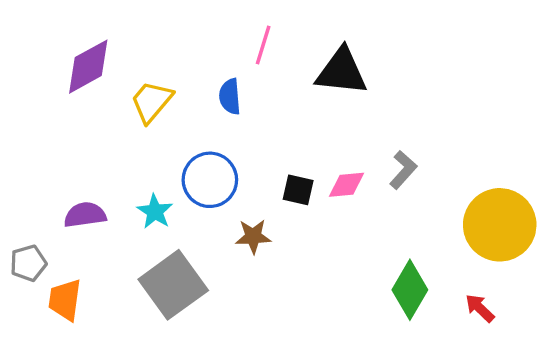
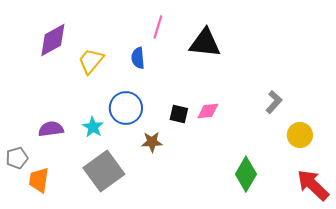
gray L-shape: (403, 170) -> (274, 102), moved
yellow circle: (500, 225) -> (300, 135), size x0.6
red arrow: (480, 308) -> (313, 185), moved, size x1.8

